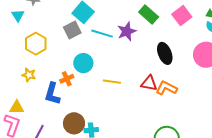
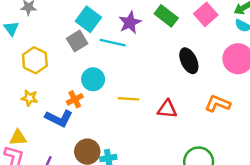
purple star: (127, 31) -> (130, 23), moved
red triangle: (149, 83) -> (167, 109), moved
orange L-shape: (166, 88) -> (218, 104), moved
blue L-shape: (52, 94) -> (59, 118), turned -75

